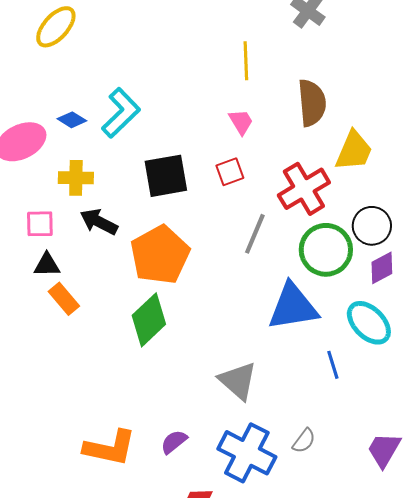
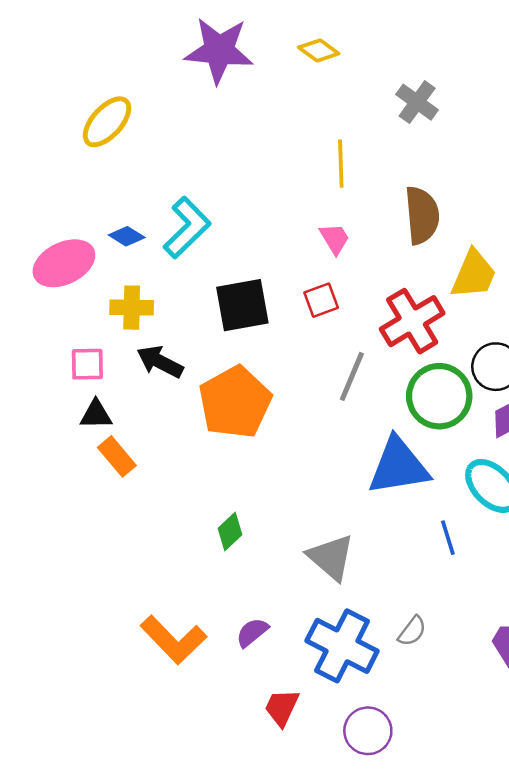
green diamond: (149, 320) -> (230, 531), moved, size x0.6
orange L-shape: (110, 448) -> (173, 640), turned 34

